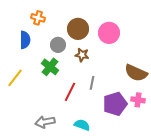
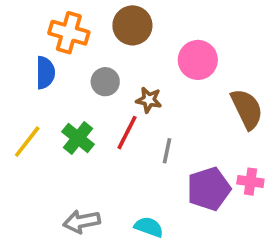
orange cross: (38, 18) -> (69, 33), size x1.5
brown circle: (78, 29) -> (132, 25), moved
green cross: (50, 67) -> (78, 138), moved
brown semicircle: (136, 73) -> (247, 109), moved, turned -140
red line: (70, 92) -> (127, 133), moved

